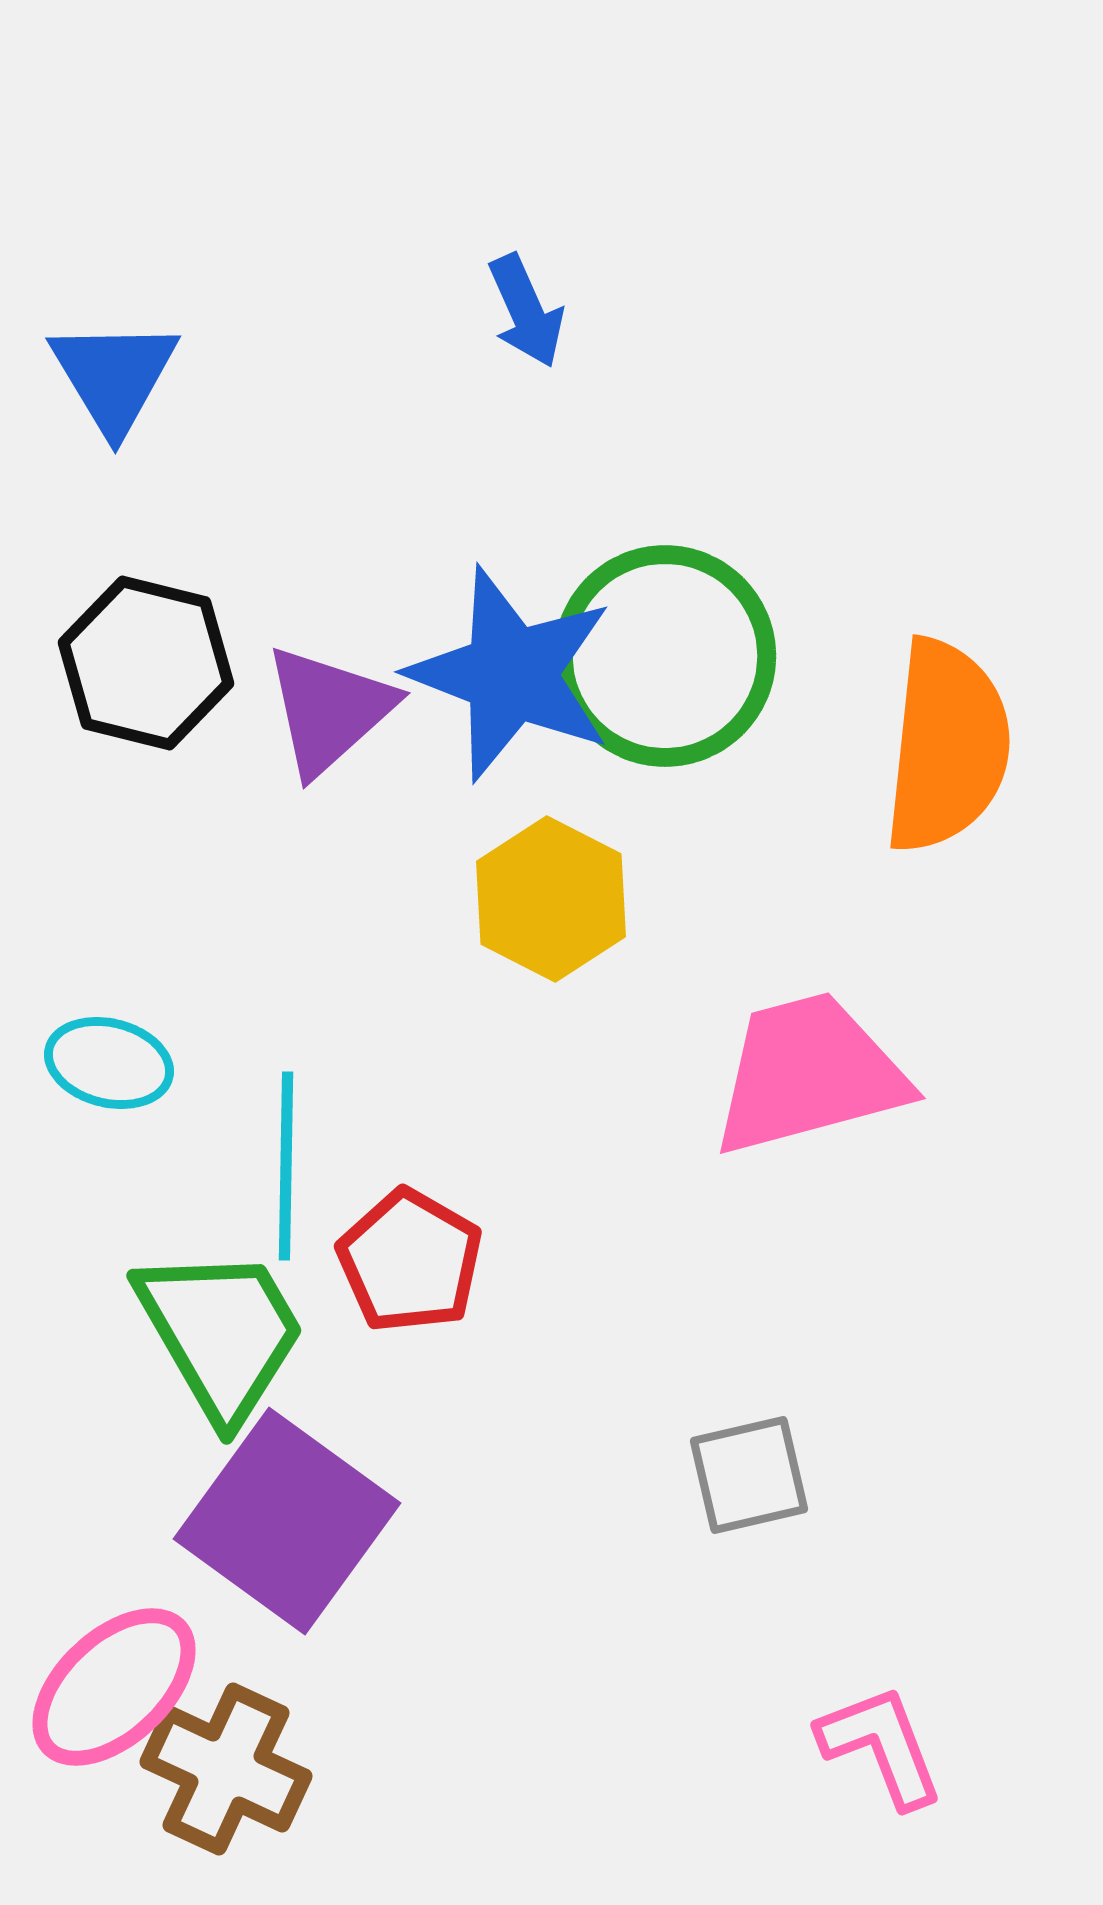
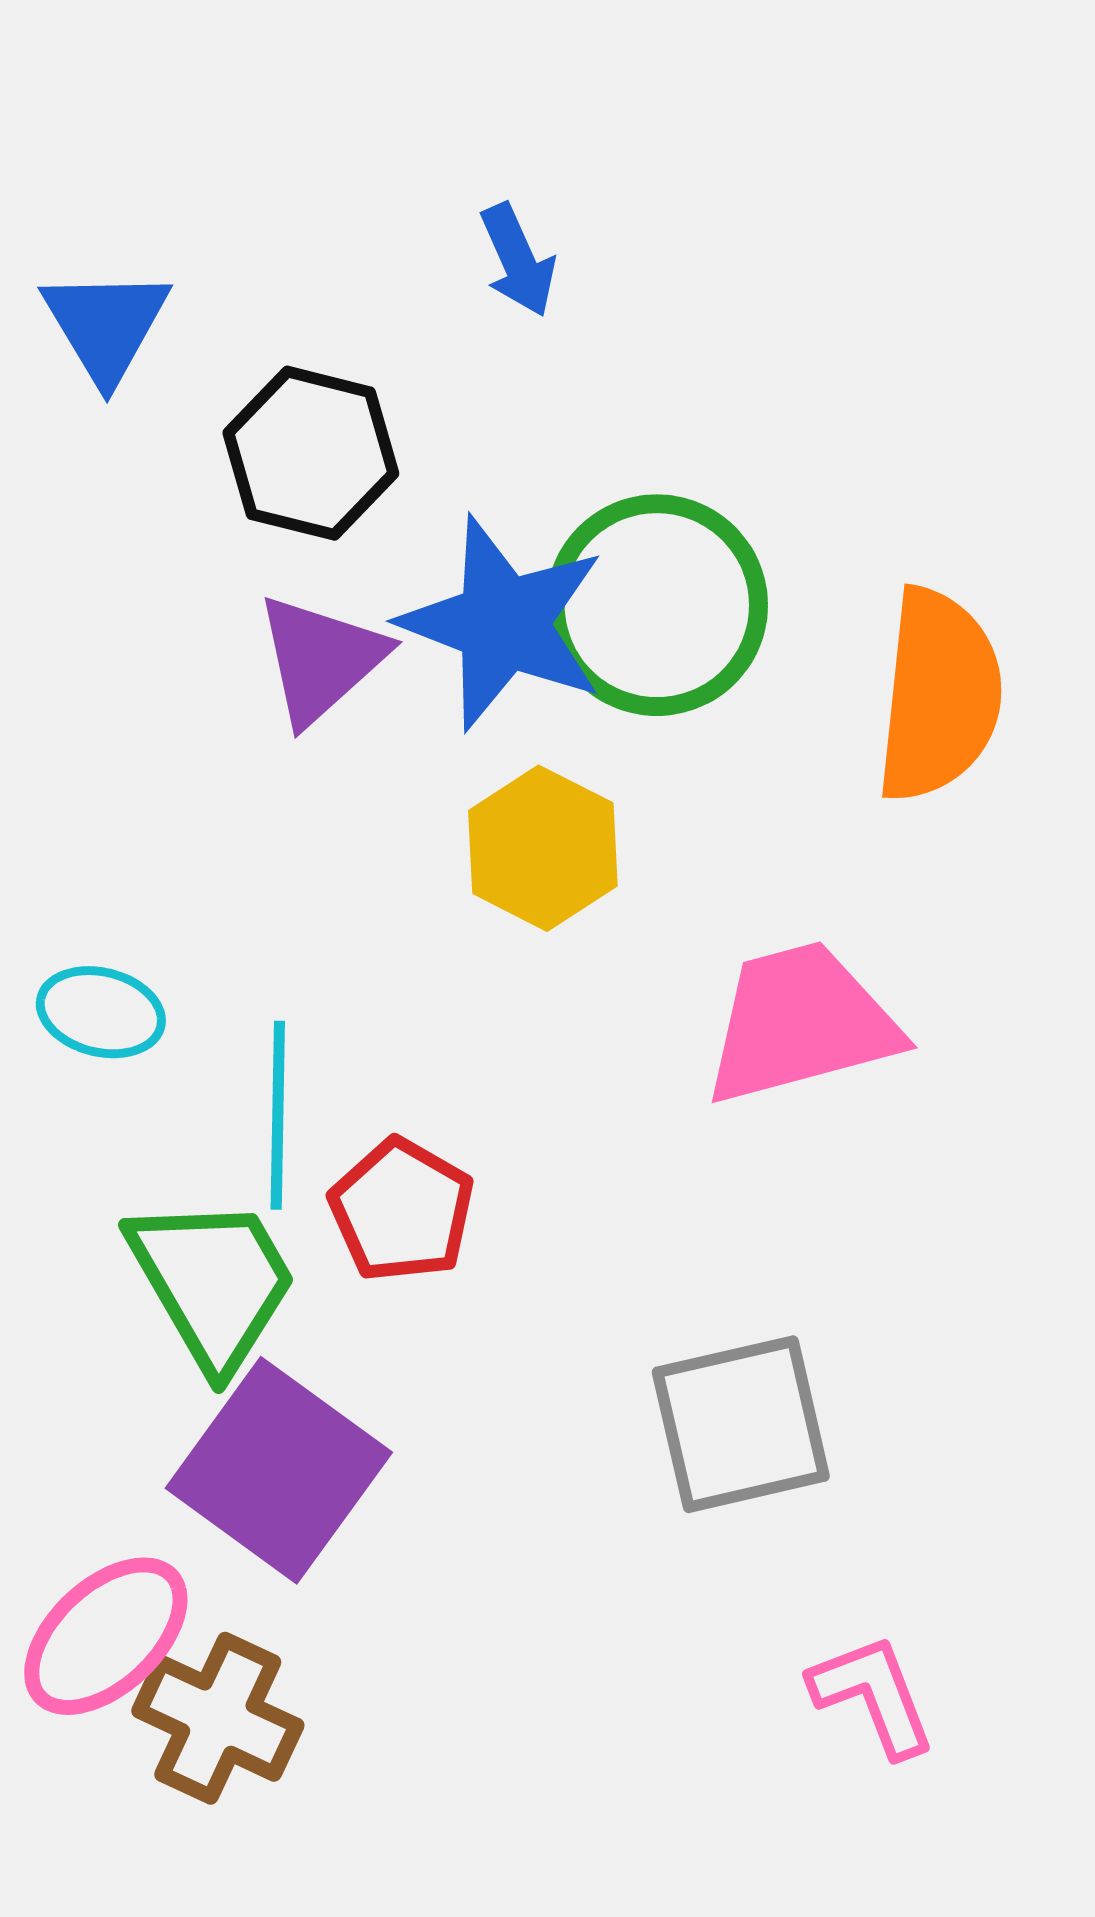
black hexagon: (146, 663) -> (311, 453), moved
gray square: (749, 1475) -> (741, 1424), size x1.5

